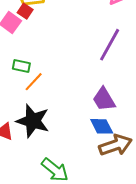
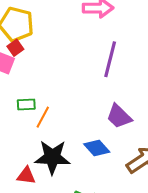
red square: (25, 11) -> (15, 48), turned 35
blue diamond: (102, 126) -> (97, 148), moved

